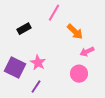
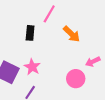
black rectangle: (24, 29) -> (30, 33), moved, turned -56
pink arrow: (87, 52) -> (93, 62), moved

